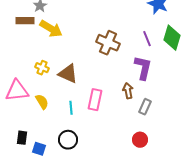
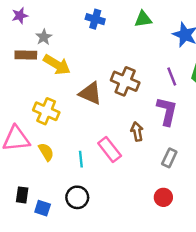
yellow cross: (42, 68) -> (46, 111), size x1.5
brown triangle: (68, 74) -> (90, 93), moved
brown arrow: (128, 91) -> (137, 132), moved
pink rectangle: (95, 100) -> (110, 149), turned -50

